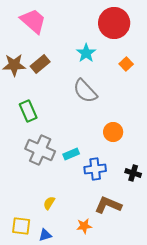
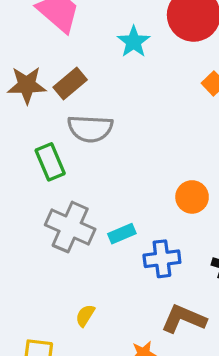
cyan star: (86, 53) -> (134, 42), moved
gray semicircle: (85, 91) -> (90, 129), moved, turned -44

